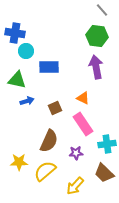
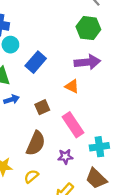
blue rectangle: (49, 67) -> (36, 62), turned -48
purple arrow: (96, 67) -> (87, 62), turned 95
orange triangle: (83, 98) -> (72, 86), moved
yellow semicircle: (45, 171) -> (31, 176), size x0.6

